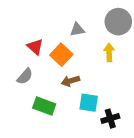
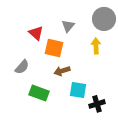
gray triangle: (77, 30) -> (68, 26), turned -40
red triangle: (35, 47) -> (36, 33), moved
orange square: (61, 55) -> (54, 48), turned -30

